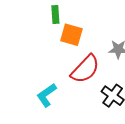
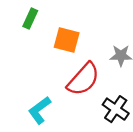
green rectangle: (55, 15) -> (30, 19), moved, turned 30

